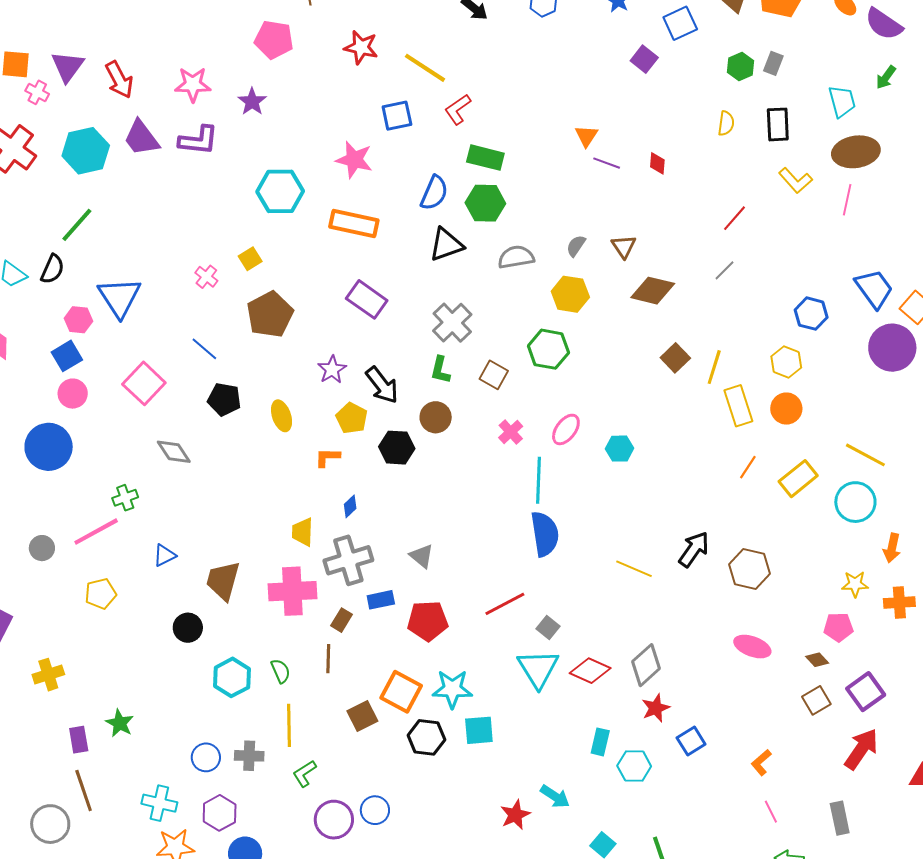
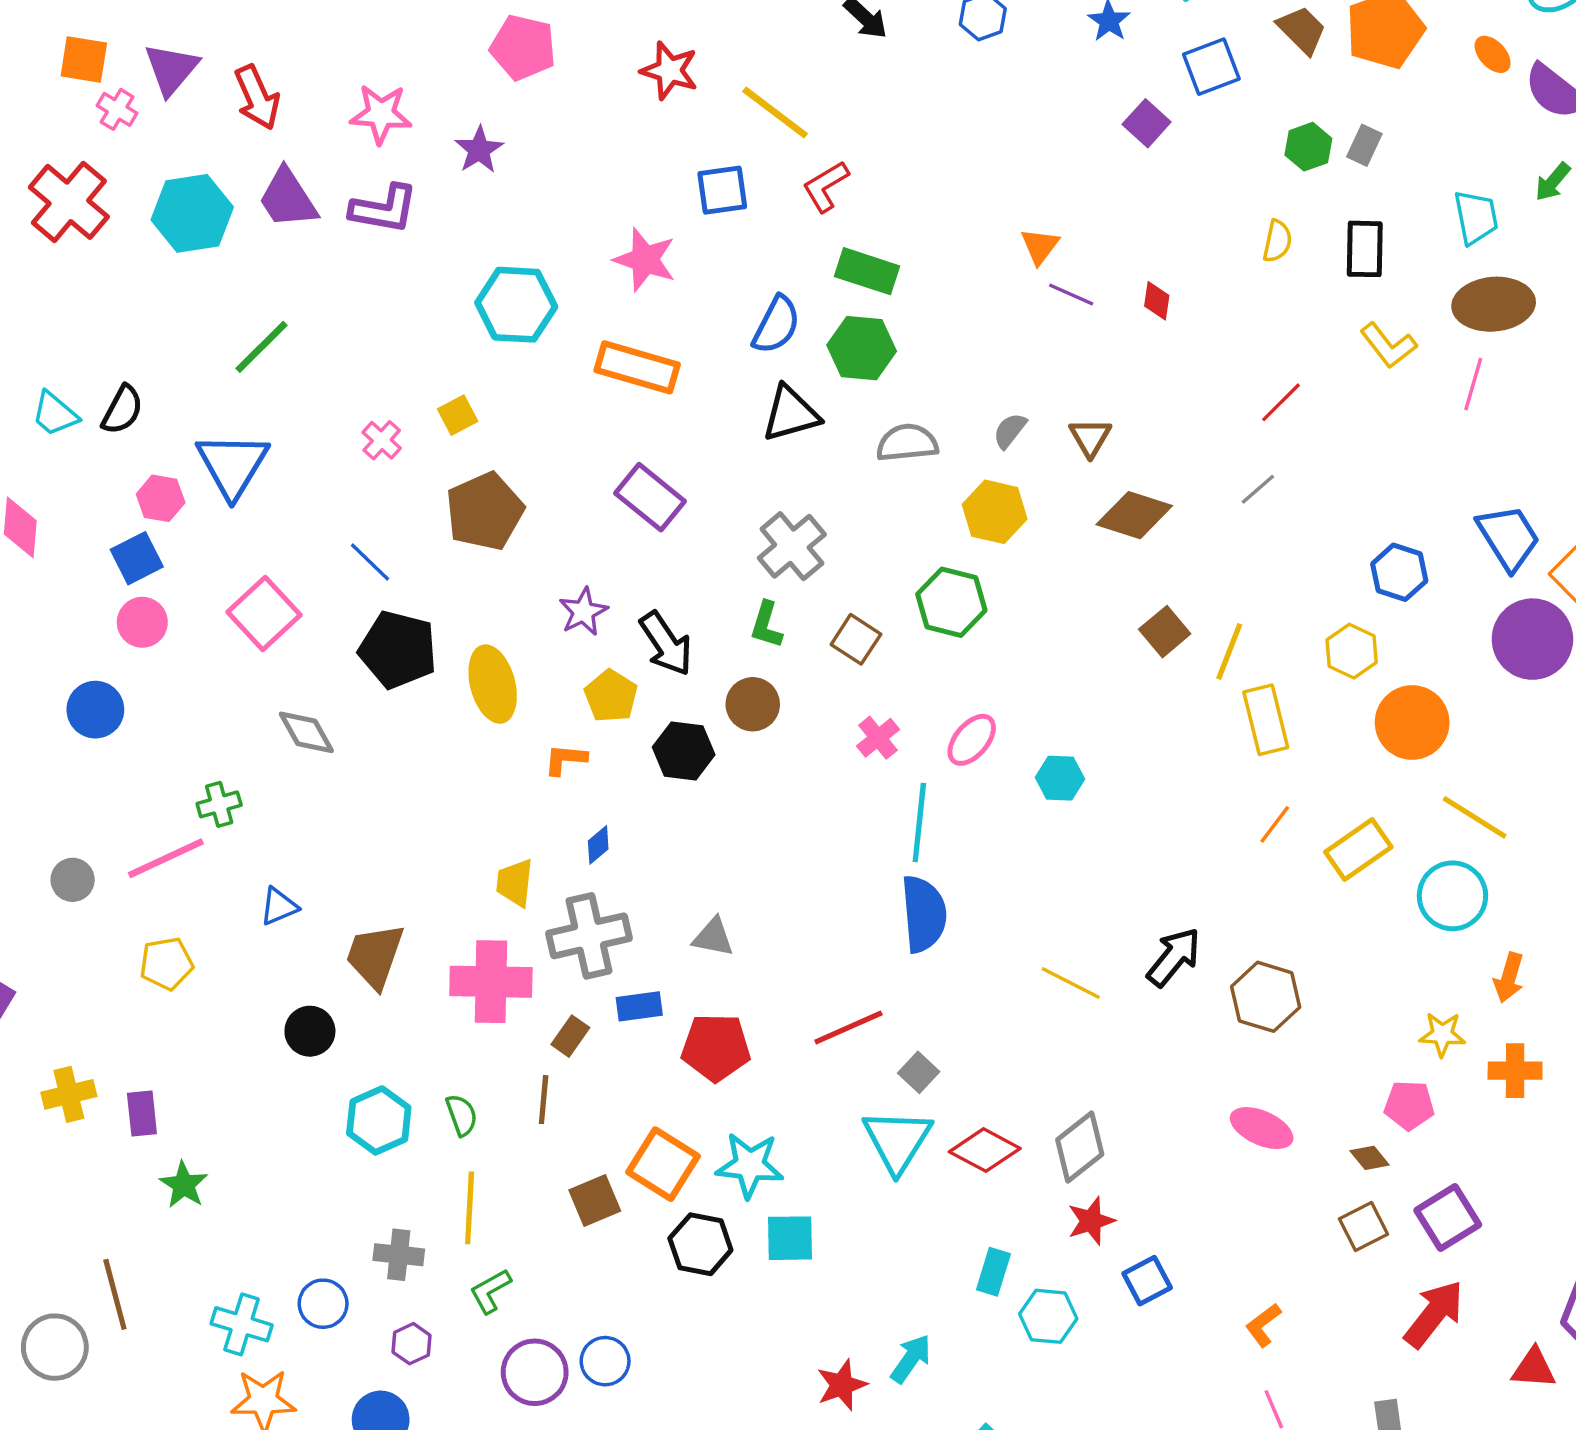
green line: (77, 225) -> (261, 347), moved
black pentagon: (224, 399) -> (398, 650), size x1.4
orange circle: (786, 409) -> (1412, 722), moved, size x1.4
yellow ellipse: (282, 416) -> (493, 684), size x1.4
blue circle: (49, 447) -> (95, 710), size x0.7
gray triangle: (422, 556) -> (713, 937), turned -32
purple rectangle: (79, 740) -> (142, 1114), moved
blue circle: (206, 757) -> (323, 1304), moved
cyan arrow: (555, 796) -> (911, 1359), turned -92
purple hexagon: (220, 813) -> (412, 1344), moved, size x0.7

